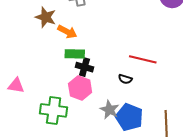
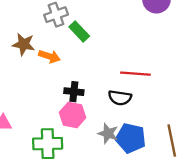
green rectangle: (75, 54) -> (79, 31), moved, turned 54
black semicircle: (125, 79) -> (120, 98), size x1.5

